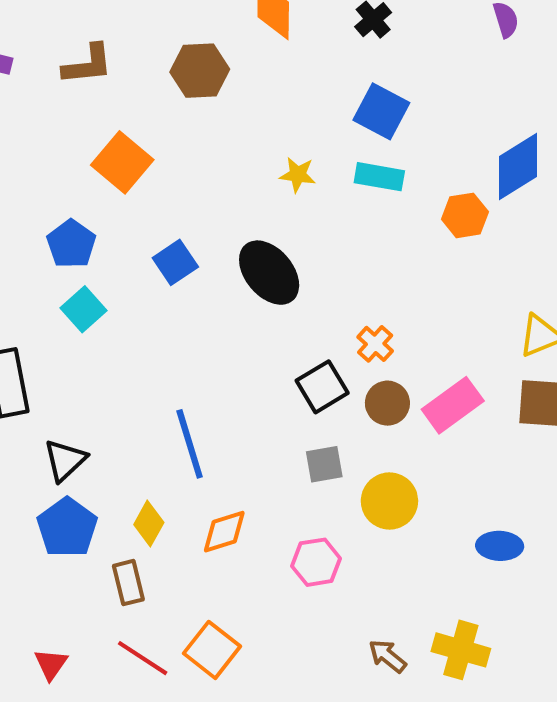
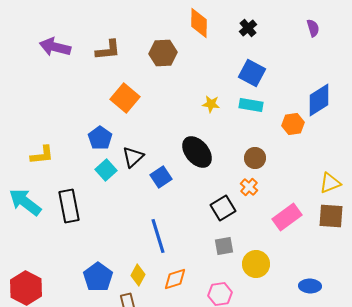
blue square: (175, 262) -> (161, 177), moved
brown circle: (387, 403) -> (255, 158), moved
black triangle: (65, 460) -> (133, 157), moved

